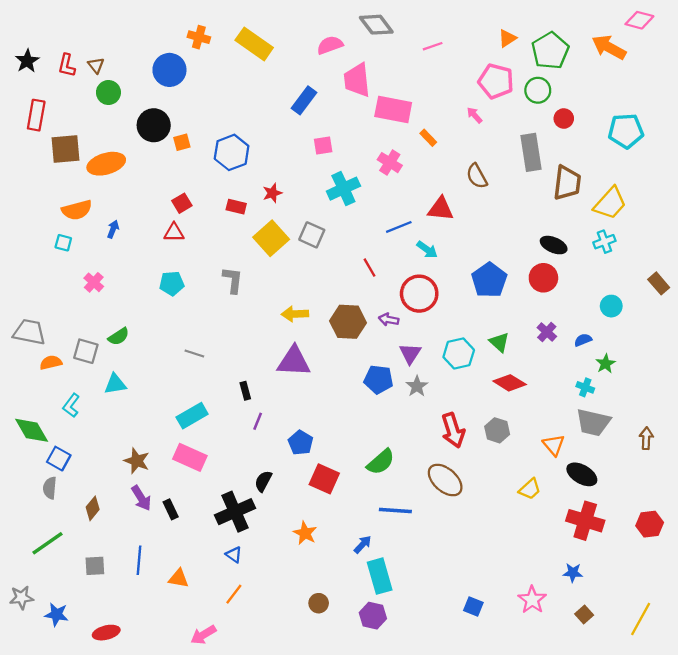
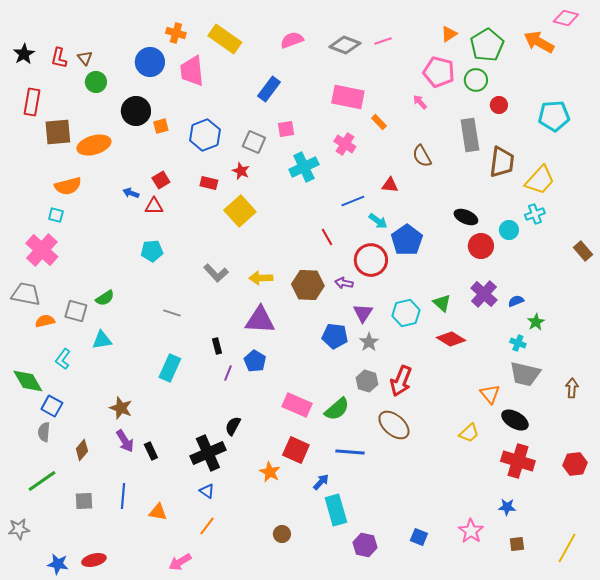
gray diamond: (376, 25) -> (345, 45), moved, turned -32
pink trapezoid: (357, 80) -> (192, 71), moved
red star: (272, 193) -> (241, 171), turned -30
red triangle: (441, 209) -> (390, 185), size x0.7
blue arrow: (113, 229) -> (131, 193), moved, turned -91
gray square: (312, 235) -> (254, 142), moved
black ellipse: (554, 245) -> (466, 217), moved
gray L-shape: (233, 280) -> (216, 273), moved, turned 130
blue pentagon: (489, 280) -> (407, 240), moved
pink cross: (94, 282) -> (42, 250), moved, size x1.8
cyan circle: (611, 306) -> (509, 230), moved
purple cross: (547, 332) -> (484, 294), size x1.5
cyan rectangle: (192, 416) -> (170, 368), turned -36
red arrow: (453, 430) -> (401, 381), turned 40
gray hexagon: (497, 430) -> (367, 381), moved
blue pentagon: (301, 443) -> (255, 361), moved
pink rectangle: (190, 457) -> (297, 405), moved
red square: (324, 479) -> (296, 450), moved
blue star: (56, 614) -> (58, 564), moved
brown square: (584, 614) -> (517, 544), turned 35
purple hexagon: (373, 616) -> (365, 545), moved

